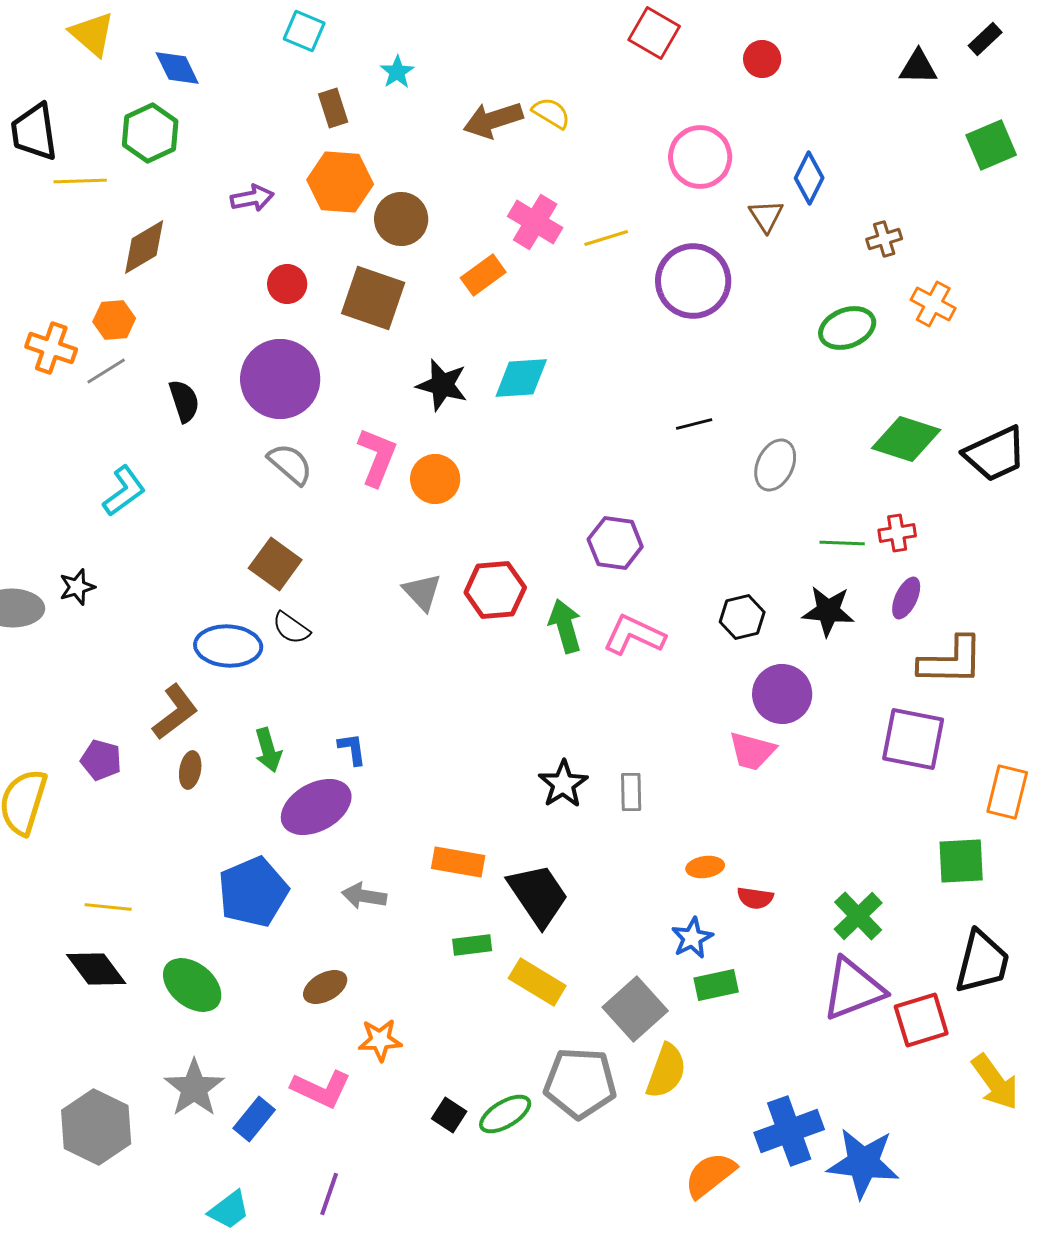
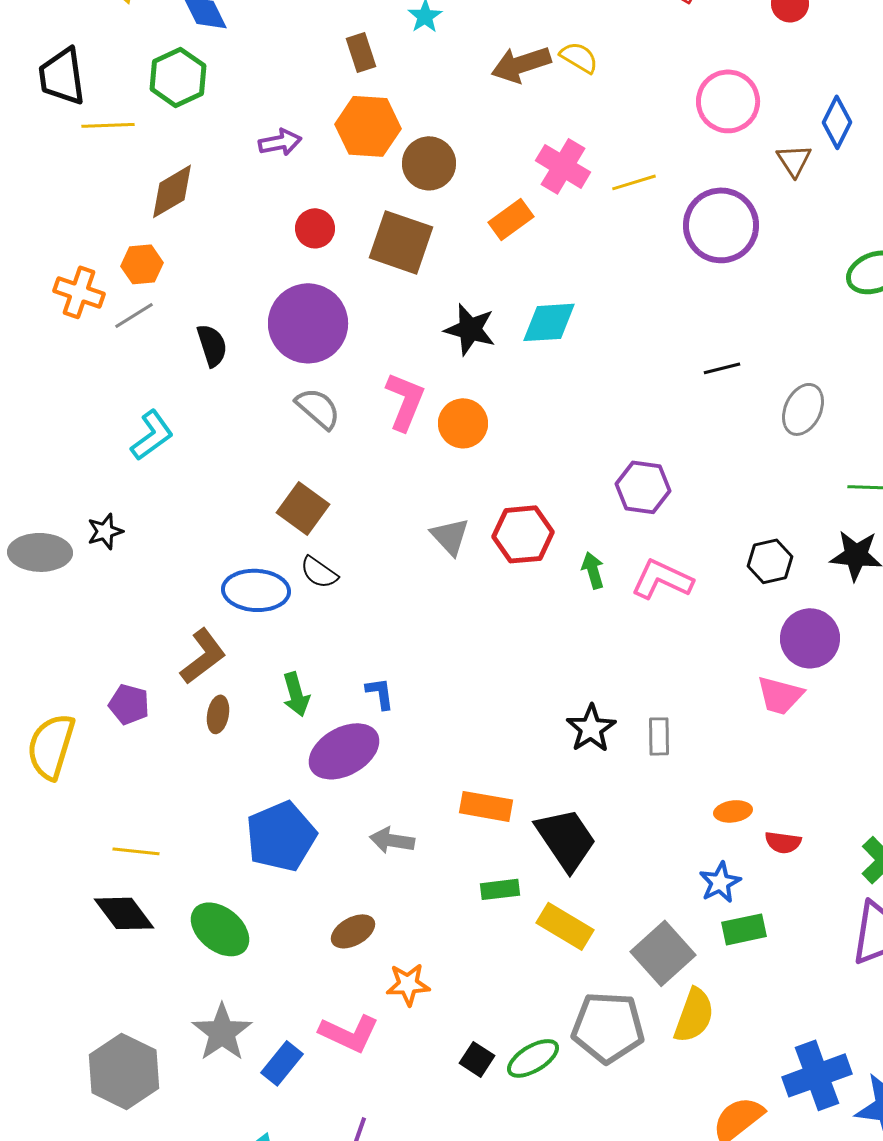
green arrow: (565, 626) -> (593, 570), size x0.7

